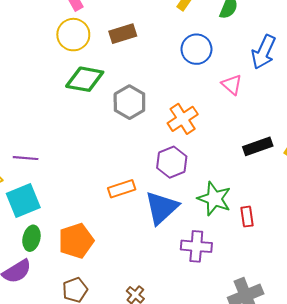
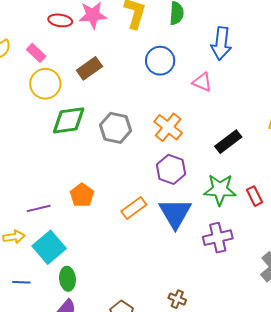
black rectangle: (258, 146) -> (228, 142), moved
orange pentagon: (76, 241) -> (82, 195), moved, size x0.7

